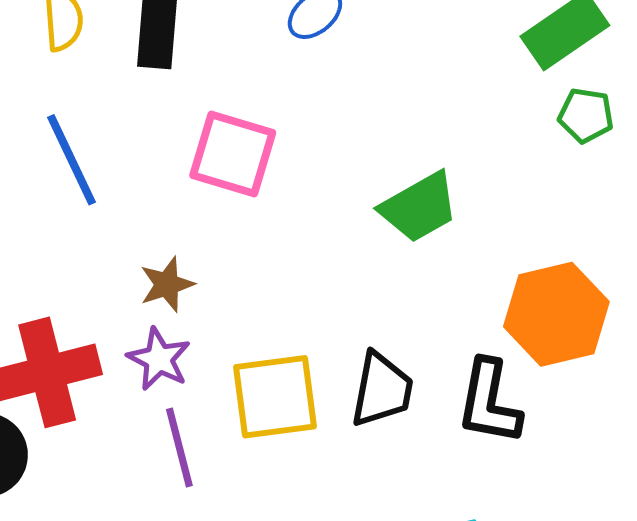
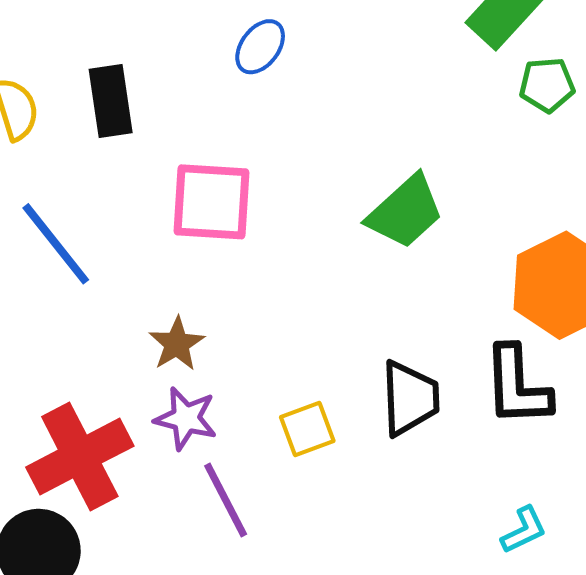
yellow square: (275, 397) -> (307, 429), size x0.6

